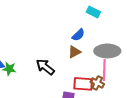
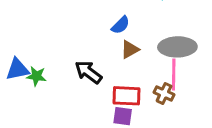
blue semicircle: (78, 35) -> (121, 25), moved
red rectangle: (83, 84) -> (126, 96), moved

